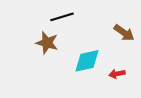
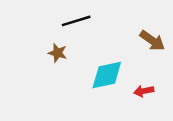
brown star: (47, 43) -> (58, 53), size x0.7

